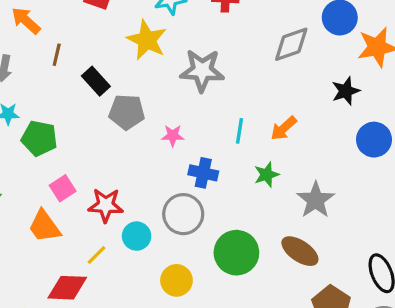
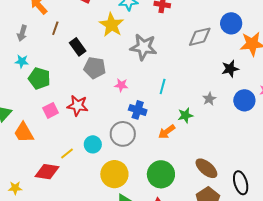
orange arrow: (284, 128) -> (167, 132), moved
green star: (267, 175) -> (185, 115), moved
gray star: (316, 200) -> (209, 99), moved, size x0.6
red star: (106, 205) -> (78, 106), moved
orange trapezoid: (44, 226) -> (24, 133), moved
brown ellipse: (300, 251) -> (206, 168), moved
green circle: (236, 253) -> (161, 174), moved
yellow circle: (176, 280) -> (114, 174), size x1.4

